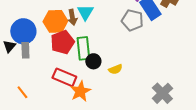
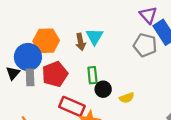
orange hexagon: (55, 21) -> (46, 41), moved
red pentagon: (62, 42) -> (55, 74), moved
green rectangle: (83, 48) -> (92, 75), size x0.7

